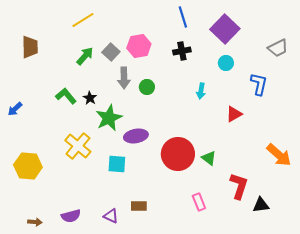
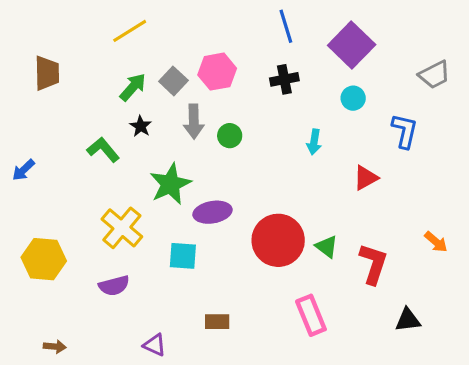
black star: (90, 98) -> (141, 126), moved
orange arrow: (279, 155) -> (436, 242), size x0.6
red L-shape: (239, 186) -> (373, 264), moved
pink rectangle: (199, 202) -> (311, 315), size x1.4
purple semicircle: (71, 216) -> (114, 286), moved
purple triangle: (111, 216) -> (155, 345), moved

